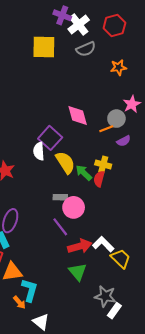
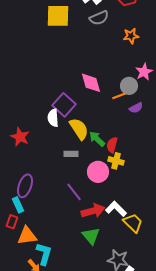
yellow cross: (103, 164) -> (116, 161), moved
gray rectangle: (60, 197) -> (71, 154), moved
pink circle: (74, 207) -> (98, 172), moved

